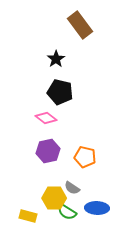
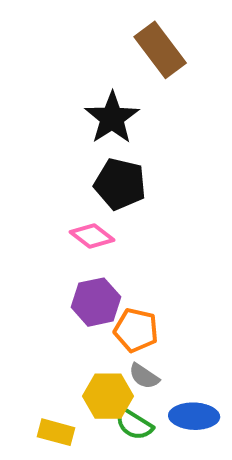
black star: (56, 59) -> (112, 118), size x1.5
orange pentagon: (85, 157) -> (136, 330), moved

